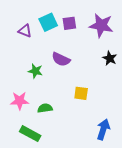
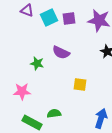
purple triangle: (25, 31) -> (27, 10), moved
green semicircle: (45, 108) -> (54, 113), moved

